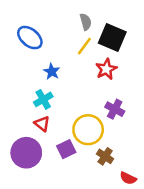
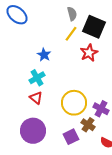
blue ellipse: (30, 38) -> (17, 15), moved
purple cross: (115, 109) -> (101, 109), moved
purple square: (66, 149) -> (71, 137), moved
purple circle: (26, 153) -> (33, 131), moved

